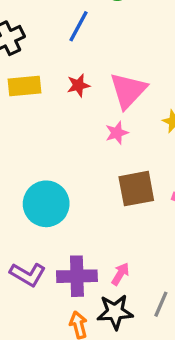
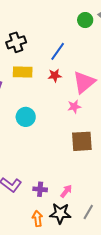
blue line: (79, 26) -> (58, 51), moved
cyan circle: (46, 204) -> (26, 117), moved, size x0.7
purple cross: (77, 276) -> (40, 189), size x0.6

